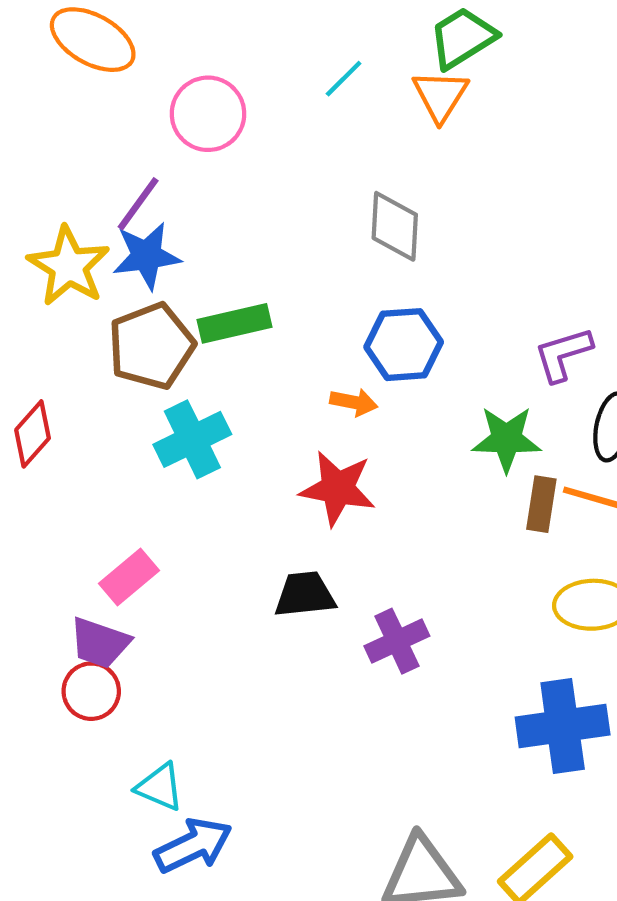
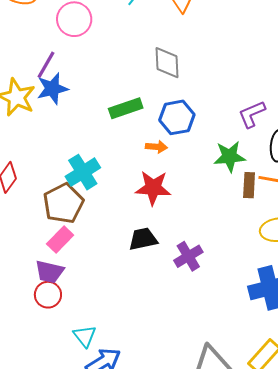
green rectangle: (235, 323) -> (126, 108), moved
brown pentagon: (151, 346) -> (63, 203), moved
cyan triangle: (160, 787) -> (85, 336), turned 35

